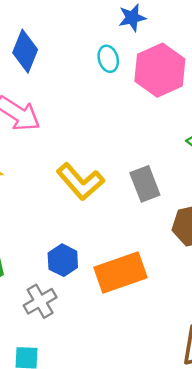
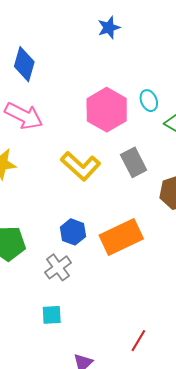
cyan ellipse: (108, 59) -> (149, 101), moved
pink hexagon: (160, 70) -> (107, 110), moved

